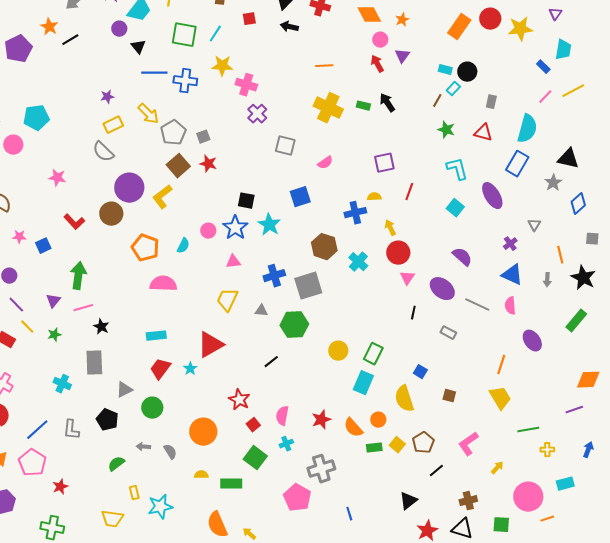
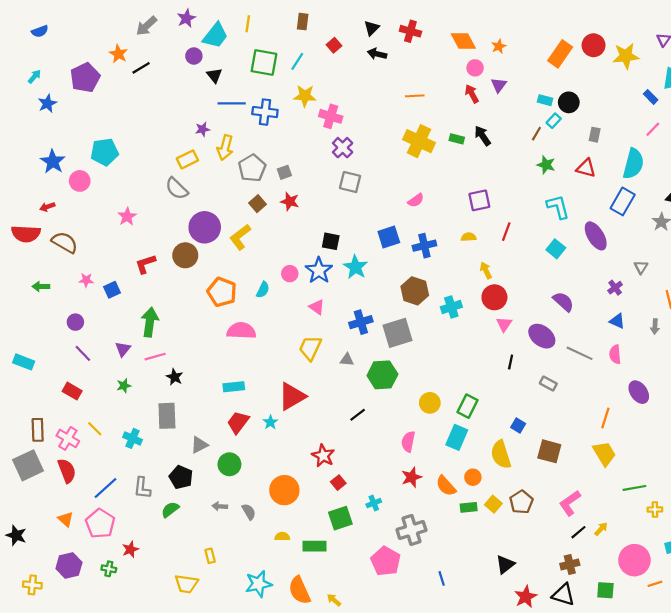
red square: (249, 19) -> (334, 45), turned -32
purple star: (107, 97) -> (203, 129), moved
yellow arrow: (148, 114) -> (225, 148), turned 60
gray square: (285, 146) -> (350, 182), moved
brown square: (178, 166) -> (257, 204), size x0.7
pink star: (57, 178) -> (127, 217), turned 30
blue cross: (355, 213) -> (424, 246), moved
red L-shape: (74, 222) -> (145, 264), turned 115
pink triangle: (233, 262) -> (317, 307), turned 42
cyan cross: (358, 262) -> (451, 307), turned 30
blue triangle: (512, 275) -> (617, 321), size x0.7
yellow line: (27, 327) -> (95, 429), moved
brown square: (449, 396) -> (549, 451), size x1.6
pink semicircle: (282, 416) -> (408, 442), moved
green square: (255, 458) -> (340, 518), turned 35
green semicircle: (116, 464) -> (170, 510), moved
black line: (436, 471) -> (578, 532), moved
cyan star: (160, 507) -> (259, 584), moved
green cross: (52, 528) -> (109, 569), moved, size x0.6

